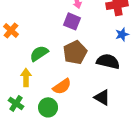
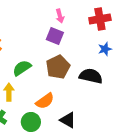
black triangle: (102, 97) -> (68, 120), moved

